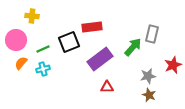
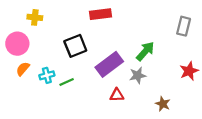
red rectangle: (92, 27) -> (100, 14), moved
gray rectangle: (152, 34) -> (184, 26), moved
green line: (43, 49) -> (67, 82), moved
gray star: (148, 76) -> (138, 75), moved

